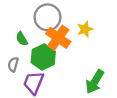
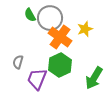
green semicircle: (22, 39) -> (30, 15), moved
green hexagon: (43, 57) -> (60, 65), moved

